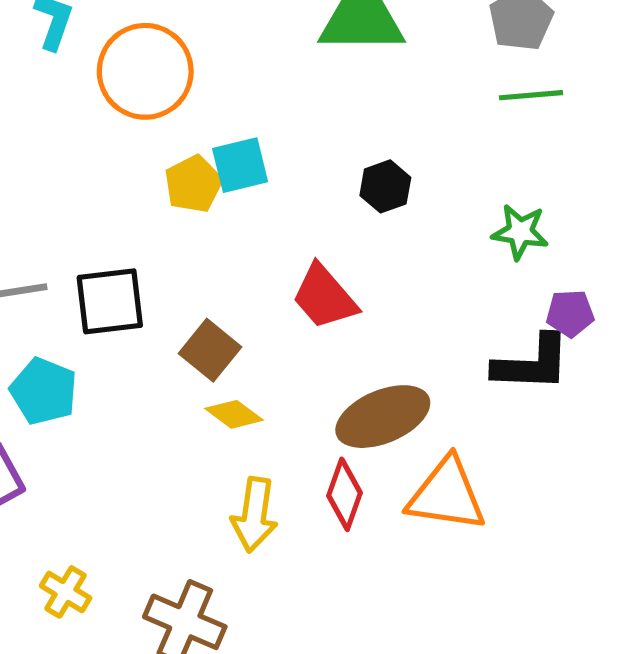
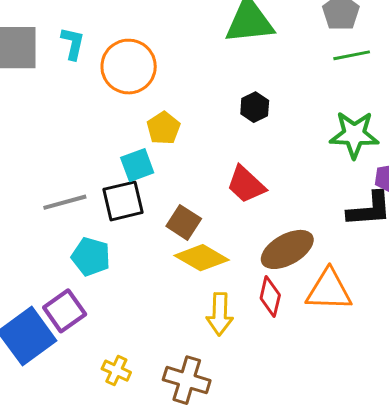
cyan square: (240, 165) -> (137, 165), moved
black hexagon: (385, 186) -> (255, 107), moved
green star: (520, 232) -> (354, 135), size x1.5
yellow diamond: (234, 414) -> (202, 258), size x1.6

